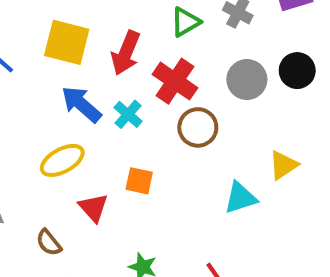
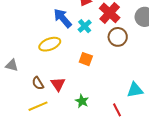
cyan triangle: (240, 198) -> (135, 90), moved
red triangle: (93, 208) -> (58, 84), moved

